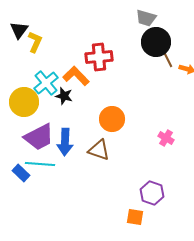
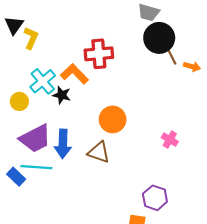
yellow circle: (24, 102) -> (19, 101), size x0.6

